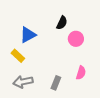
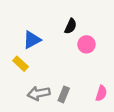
pink semicircle: (81, 73) -> (101, 93), moved
gray arrow: (23, 82) -> (39, 93), moved

